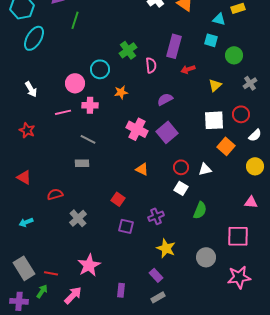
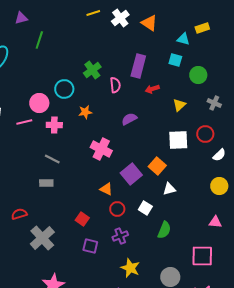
gray cross: (250, 83) -> (214, 103), turned -32
pink line: (63, 112) -> (24, 122), moved
purple square: (167, 132) -> (131, 174), moved
orange square: (226, 146) -> (157, 166), moved
red circle: (181, 167) -> (117, 209), moved
gray cross: (78, 218) -> (42, 238), size x1.4

